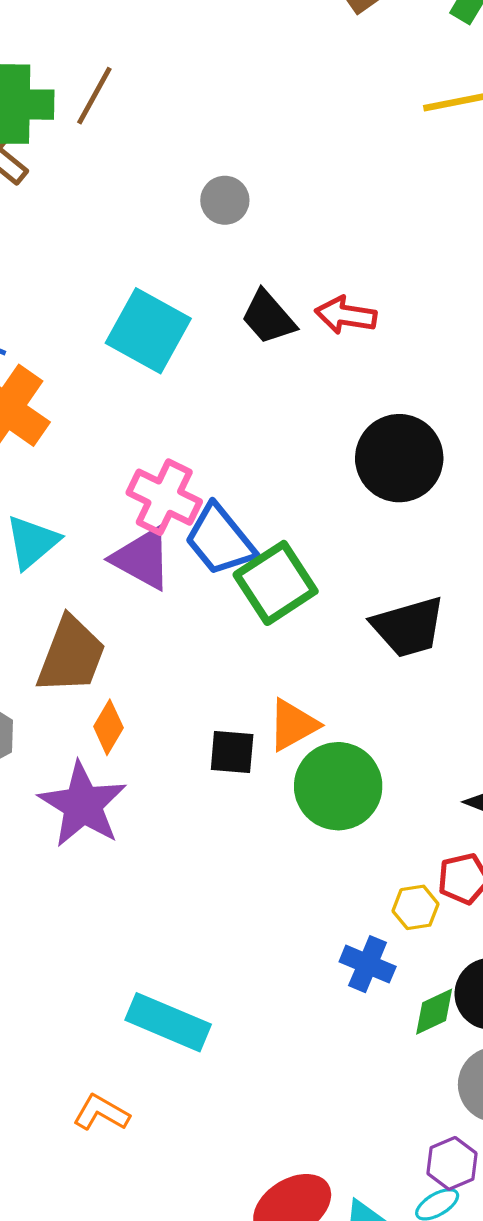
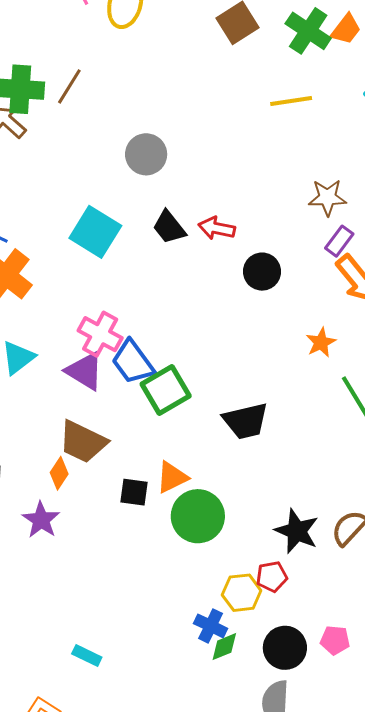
gray circle: (225, 200) -> (146, 154), size x1.4
black circle: (399, 458) -> (262, 272), moved, size x0.7
brown trapezoid: (71, 655) -> (83, 442), moved, turned 92
purple star: (83, 805) -> (41, 520), size x0.7
yellow hexagon: (416, 907) -> (242, 593), size x1.4
green diamond: (434, 1012) -> (224, 647), moved
cyan rectangle: (168, 1022) -> (87, 655), size x0.6

